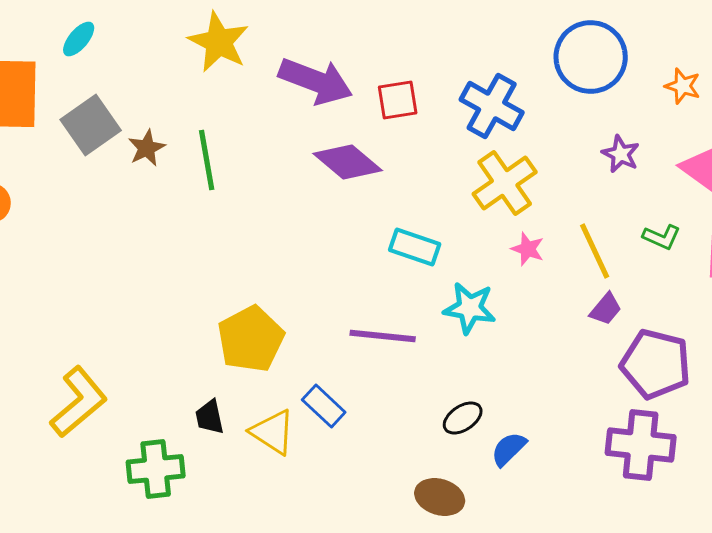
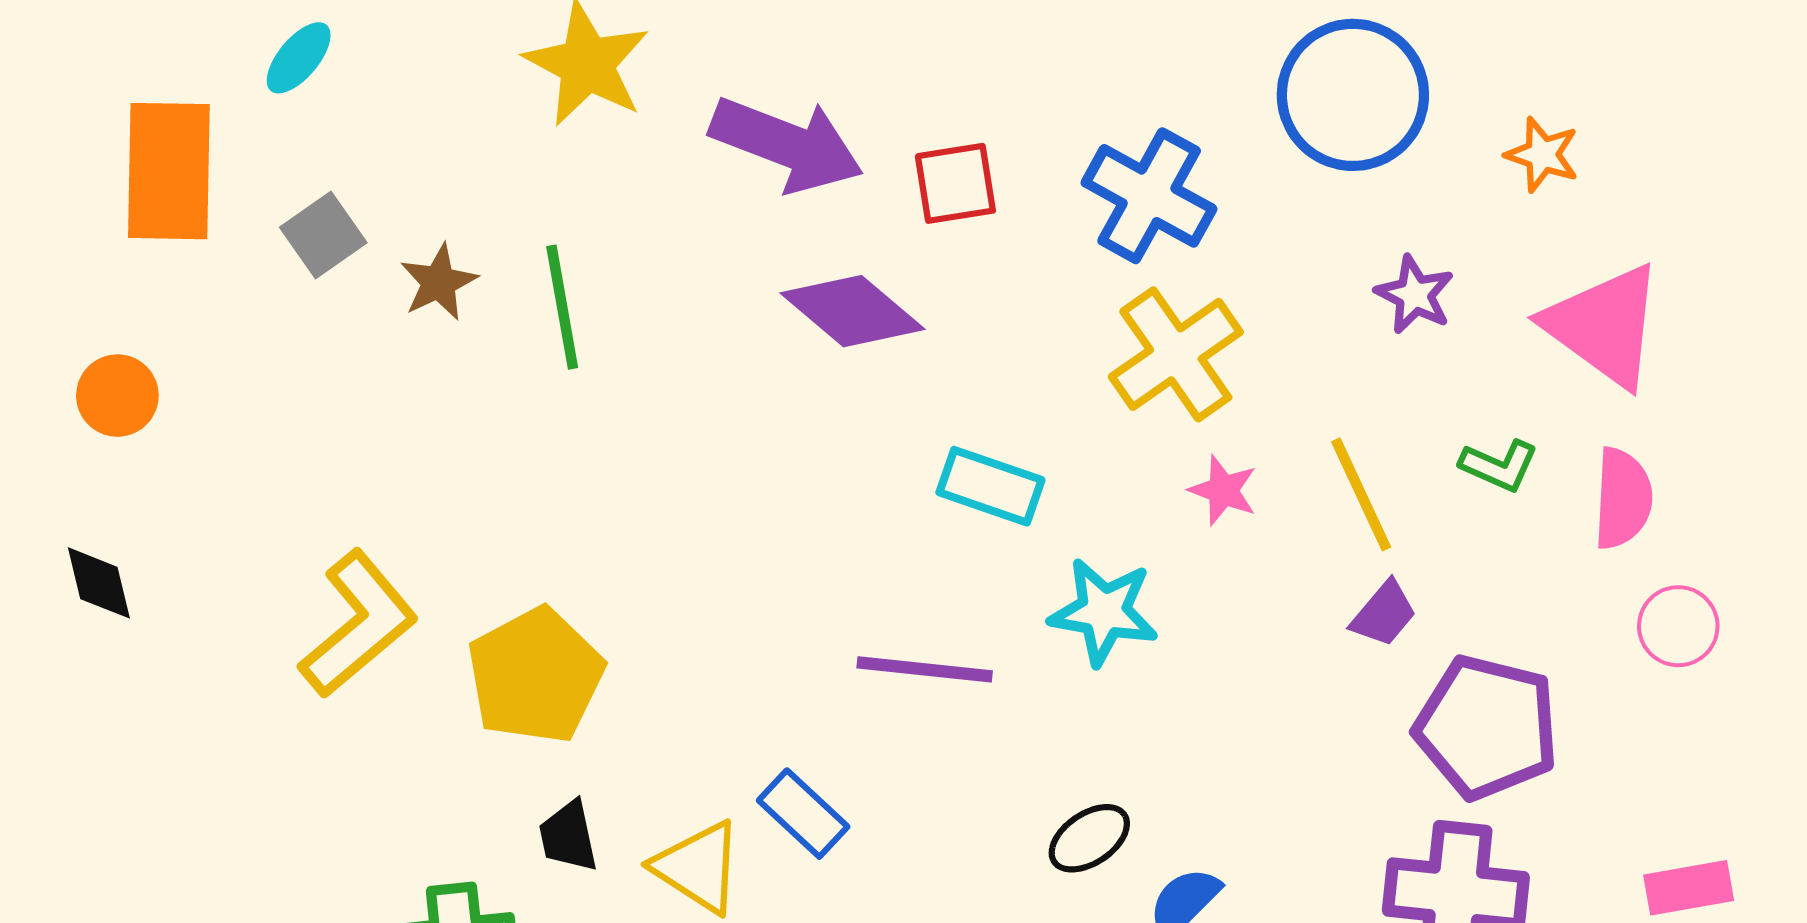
gray square: (91, 125) -> (323, 235), size x0.7
yellow pentagon: (251, 339) -> (535, 676), moved
yellow L-shape: (79, 402) -> (358, 624), moved

